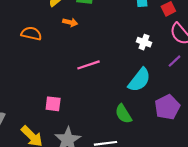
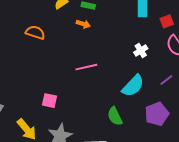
orange arrow: (70, 22) -> (83, 24), moved
white cross: (144, 42) -> (141, 51), turned 32
purple line: (175, 61) -> (166, 80), moved

